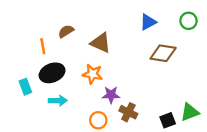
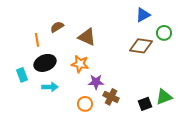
green circle: (188, 21) -> (164, 33), moved
blue triangle: (148, 22) -> (143, 15), moved

